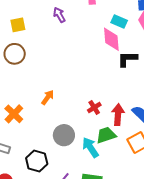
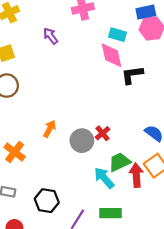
red arrow: (118, 115) -> (136, 175), moved
gray circle: (64, 135) -> (82, 141), moved

